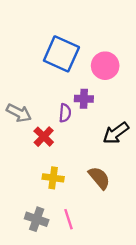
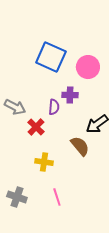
brown semicircle: (99, 178) -> (80, 146), moved
gray cross: (37, 219) -> (17, 197), moved

